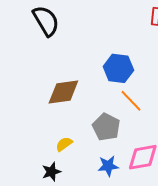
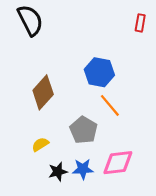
brown diamond: (63, 92) -> (43, 92), turned -44
black star: (51, 172) -> (58, 172), moved

